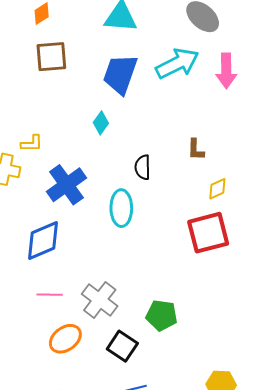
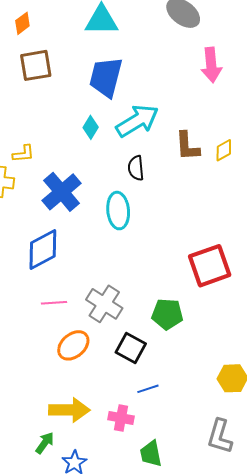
cyan arrow: (177, 63) -> (137, 121), moved
brown L-shape: (196, 150) -> (187, 146), size x1.4
yellow diamond: (217, 189) -> (224, 150), moved
red square: (208, 233) -> (210, 266), moved

